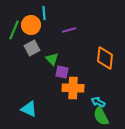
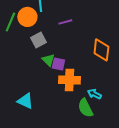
gray square: (32, 48) -> (38, 40), moved
green triangle: (52, 59) -> (48, 60), moved
green semicircle: (101, 116) -> (85, 108), moved

